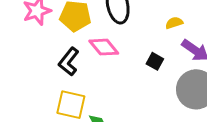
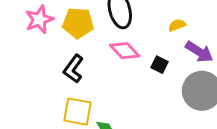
pink diamond: (104, 47) -> (125, 51), moved

